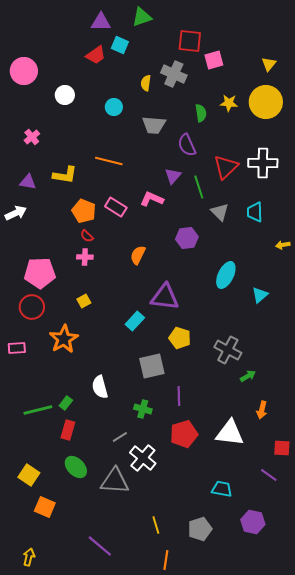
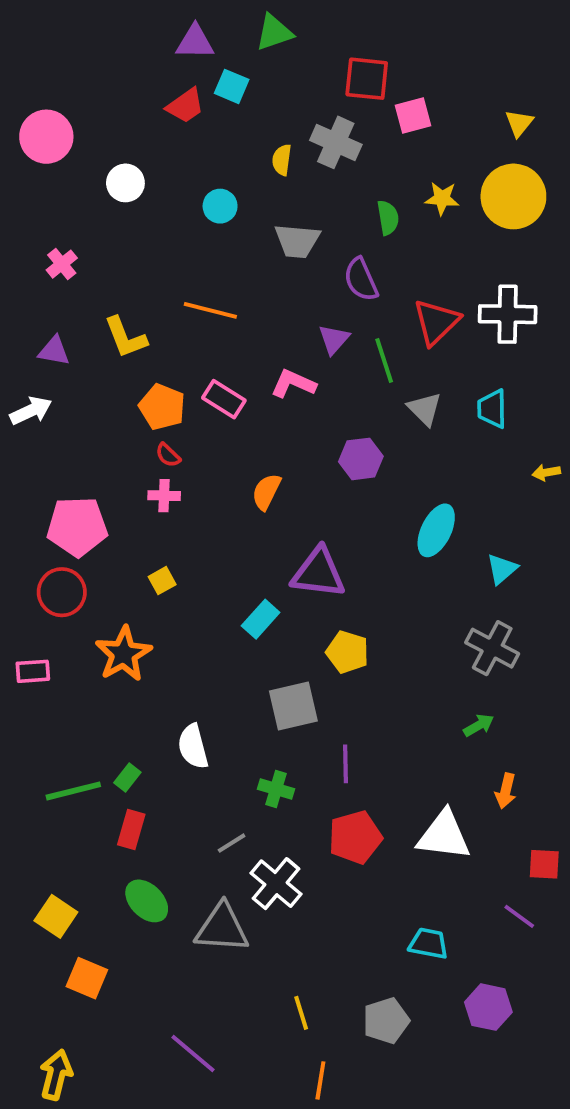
yellow L-shape: (65, 175) -> (125, 337), turned 60
gray cross: (228, 350) -> (492, 648), moved
yellow arrow: (29, 557) -> (56, 1075), size x1.4

